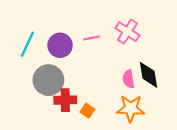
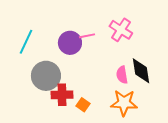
purple circle: (60, 45) -> (70, 43), moved

